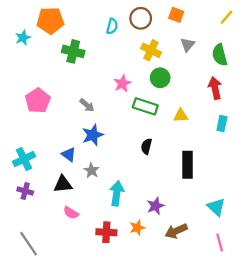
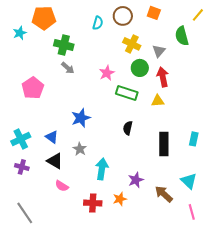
gray triangle: (188, 45) -> (159, 51), moved
green semicircle: (220, 55) -> (182, 36), moved
red arrow: (215, 88) -> (163, 77), moved
gray arrow: (87, 105) -> (68, 68), moved
cyan rectangle: (222, 124) -> (194, 139), moved
blue triangle: (69, 154) -> (52, 137), moved
black triangle: (63, 184) -> (55, 161), turned 36
brown arrow: (176, 231) -> (164, 194), moved, turned 66

